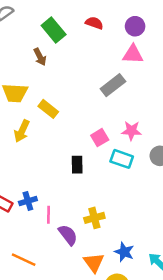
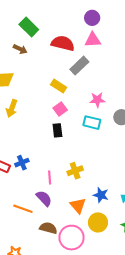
red semicircle: (94, 23) -> (63, 43), moved, size x1.6
brown arrow: (40, 57) -> (20, 49), turned -32
yellow rectangle: (48, 109) -> (59, 86), moved
pink square: (100, 138) -> (60, 109), moved
pink line: (49, 215) -> (50, 178), moved
purple semicircle: (68, 235) -> (44, 198), moved

